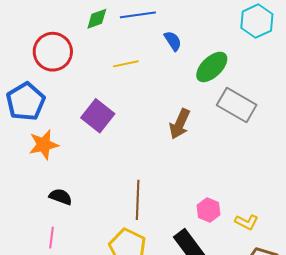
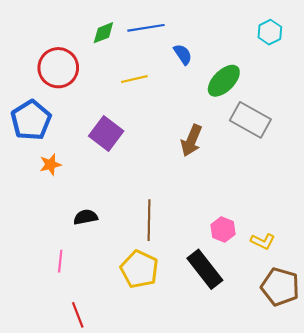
cyan hexagon: (257, 21) -> (270, 32), size x0.7
orange star: (44, 145) -> (50, 165), size x0.7
black semicircle: (61, 197) -> (86, 217), moved, turned -30

